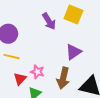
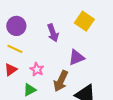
purple arrow: (49, 21) -> (53, 33), moved
red triangle: (20, 79) -> (11, 70), moved

